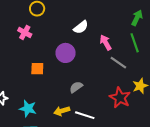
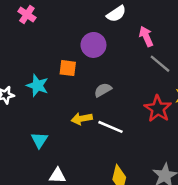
pink cross: (25, 32) -> (27, 15), moved
orange square: (37, 69) -> (68, 68), moved
cyan star: (28, 109) -> (37, 86), moved

